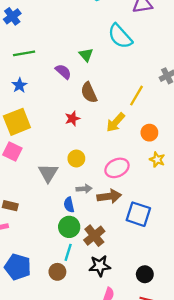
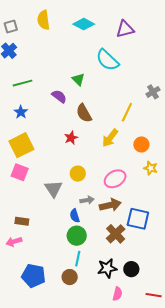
brown cross: (94, 236) -> (116, 234), moved
black circle: (145, 274) -> (131, 269), moved

